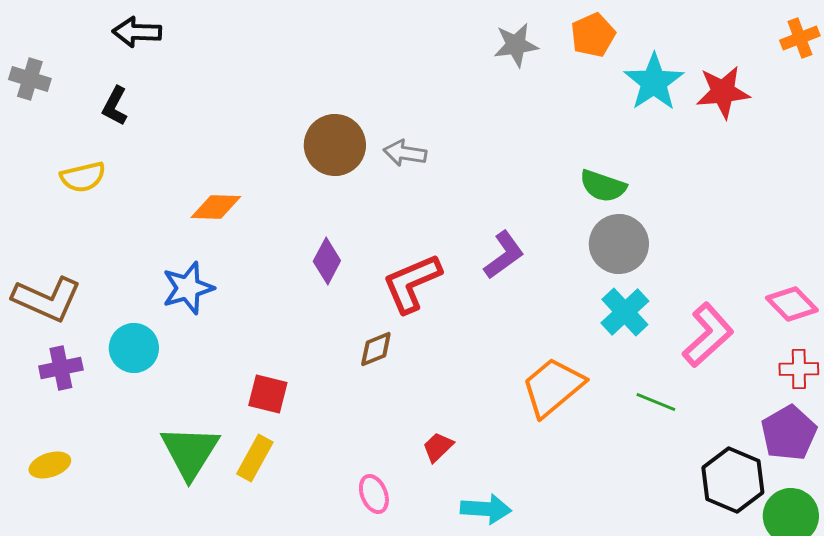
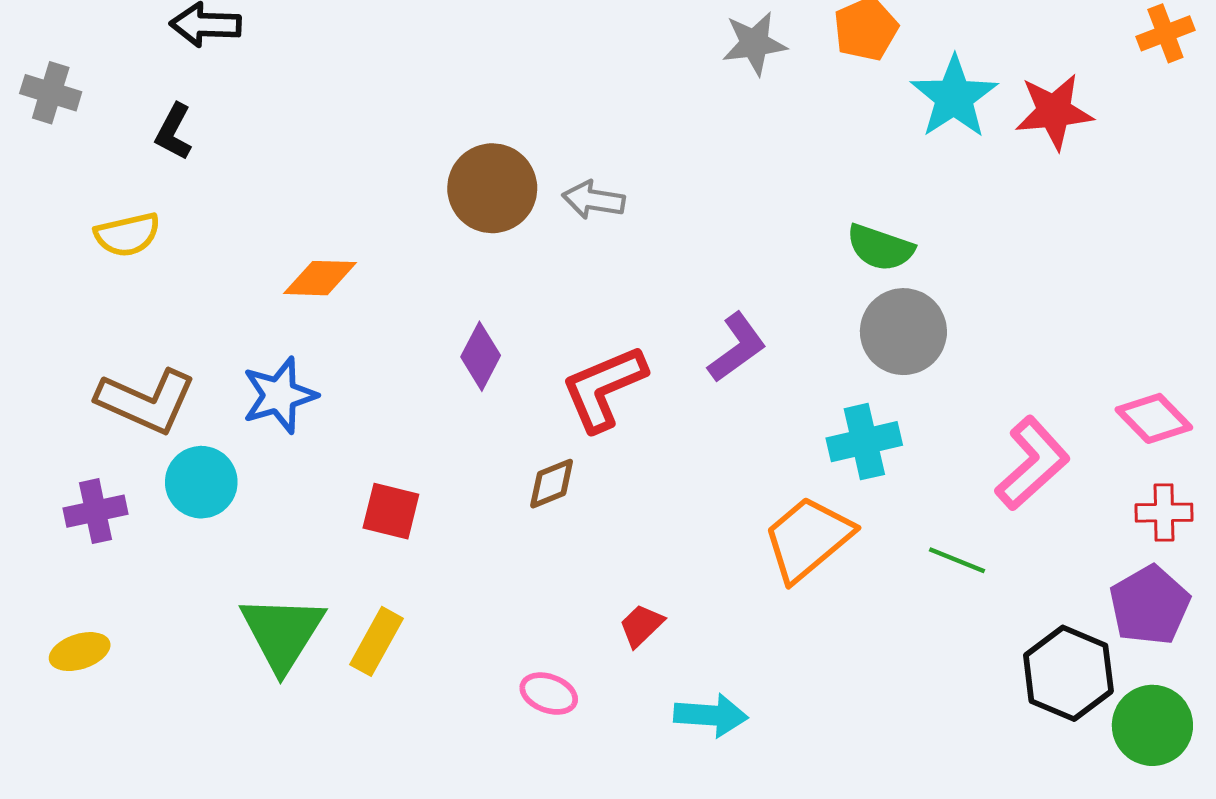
brown L-shape: (47, 299) -> (146, 401), moved
cyan cross: (625, 312) -> (864, 442), moved, turned 30
red square: (268, 394) -> (391, 511), moved
pink ellipse: (374, 494) -> (549, 694), turned -48

